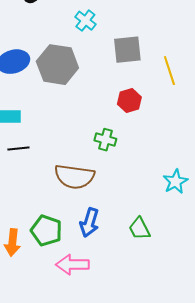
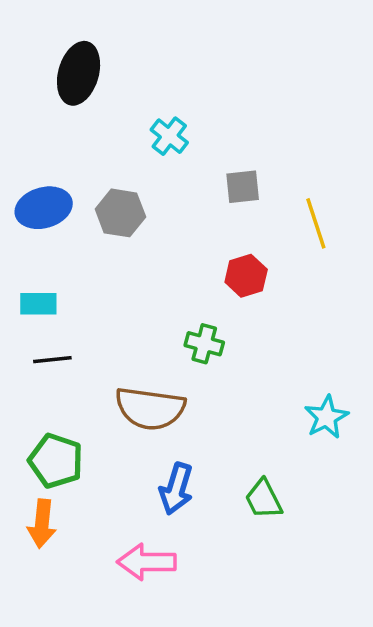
gray square: (127, 50) -> (243, 187), size x0.7
gray hexagon: (57, 65) -> (120, 213), size x0.7
green pentagon: (46, 231) -> (56, 461), moved

